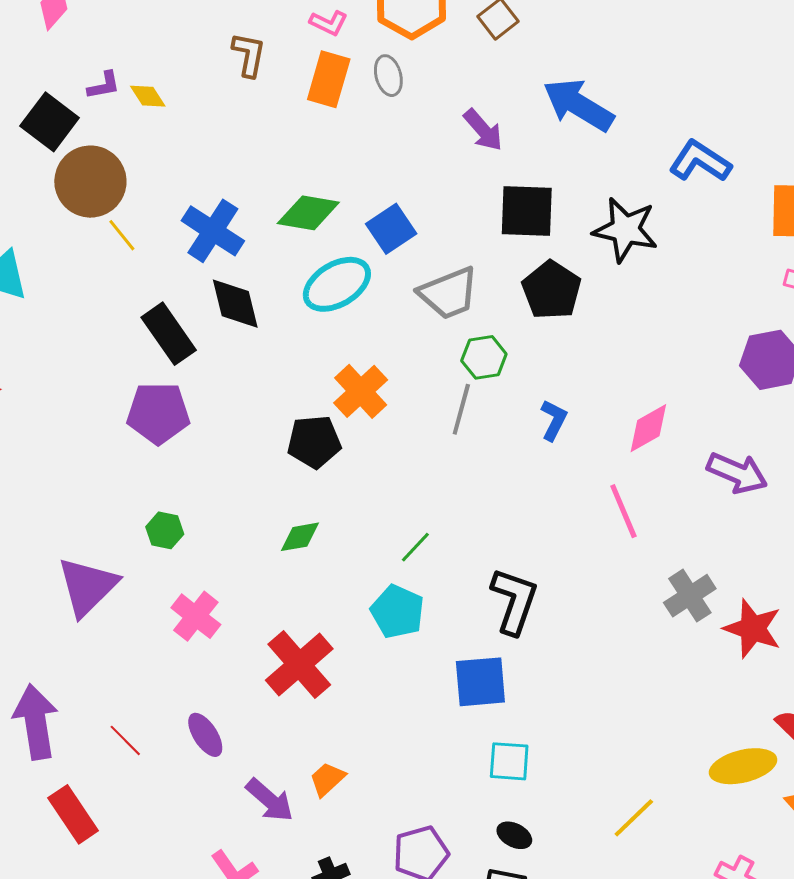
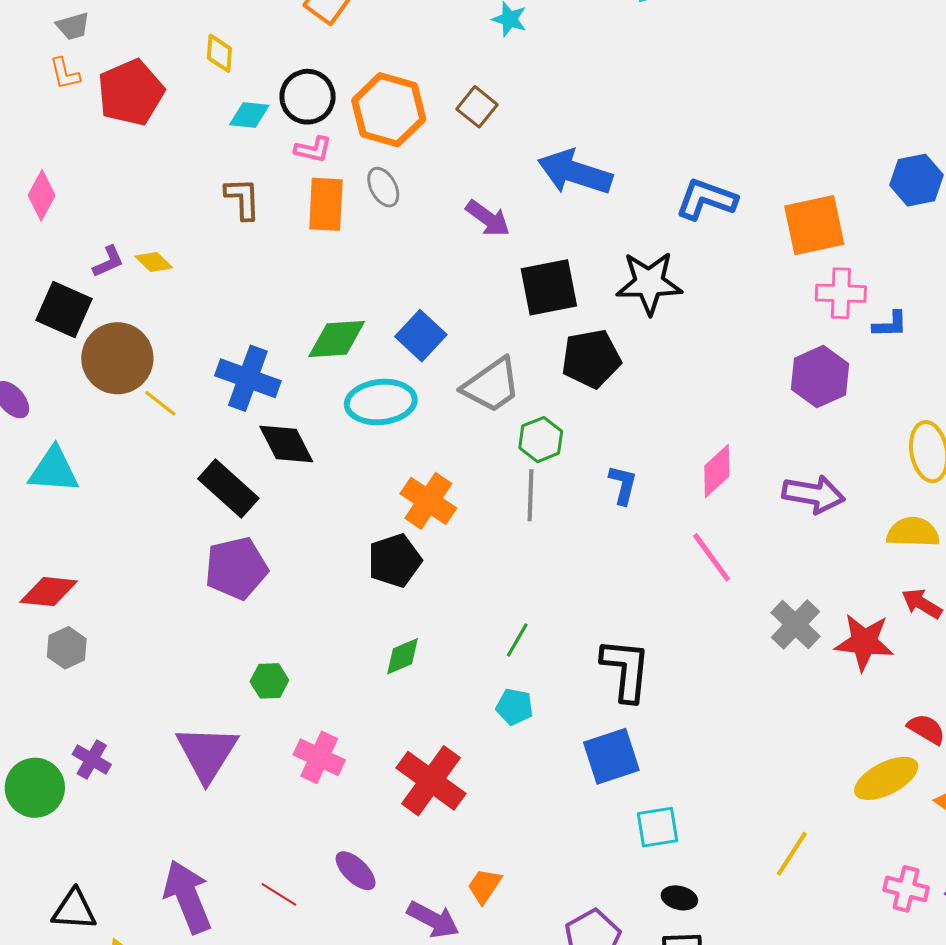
cyan ellipse: (337, 284) -> (381, 402), turned 38
black pentagon: (551, 290) -> (591, 359), turned -30
cyan pentagon: (397, 612) -> (515, 707), size x0.7

